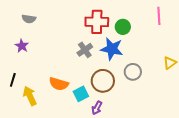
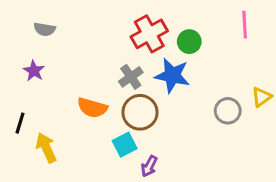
red cross: (97, 22) -> (149, 34), turned -30
gray circle: (133, 72) -> (228, 111), moved
brown circle: (103, 81) -> (140, 112), moved
orange semicircle: (59, 84) -> (92, 108), moved

